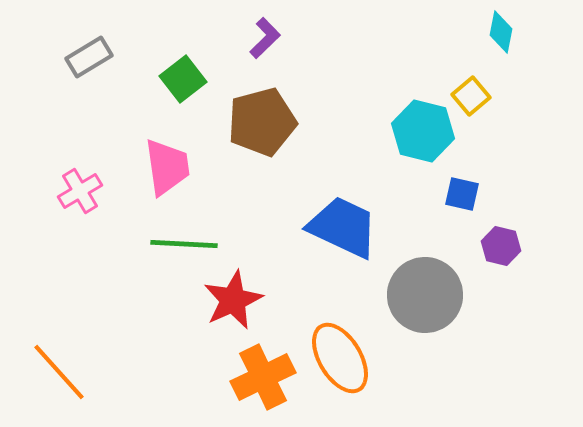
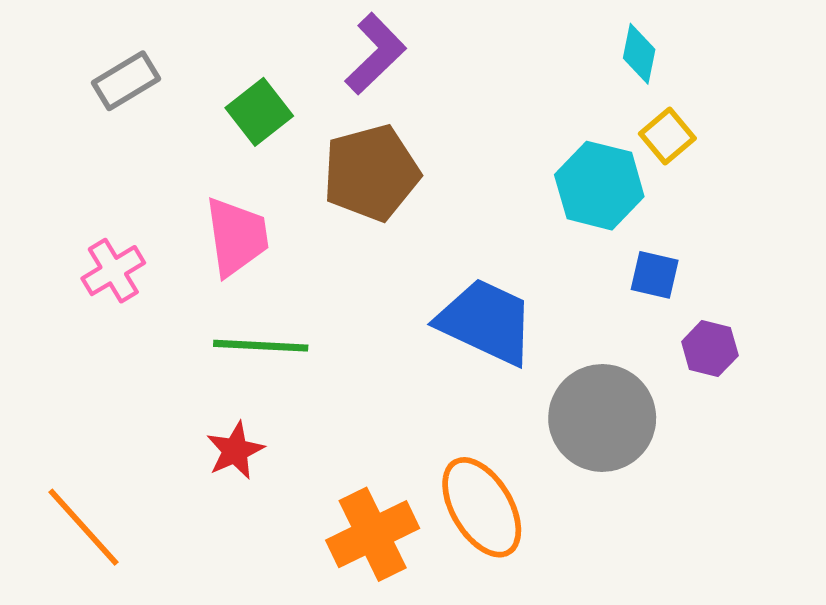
cyan diamond: (501, 32) -> (639, 54), moved
purple L-shape: (265, 38) -> (375, 54), size x1.4
red star: (233, 300) -> (235, 451), moved, size x0.7

